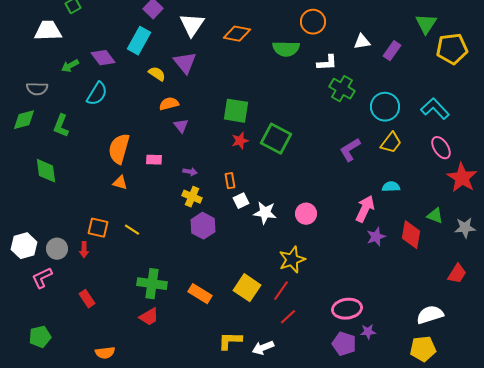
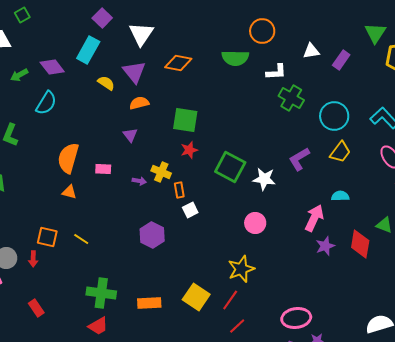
orange diamond: (237, 34) -> (178, 63), moved
orange semicircle: (169, 104) -> (139, 103), moved
green square: (276, 139) -> (230, 167), moved
yellow cross: (192, 197) -> (161, 172), moved
white star: (265, 213) -> (264, 179), moved
orange rectangle: (200, 294) -> (149, 303), turned -35

